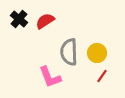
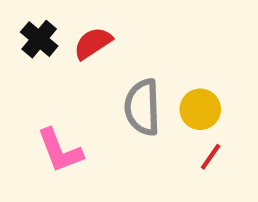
pink L-shape: (50, 77) -> (60, 151), moved

